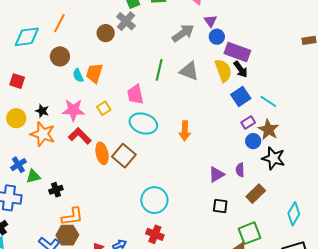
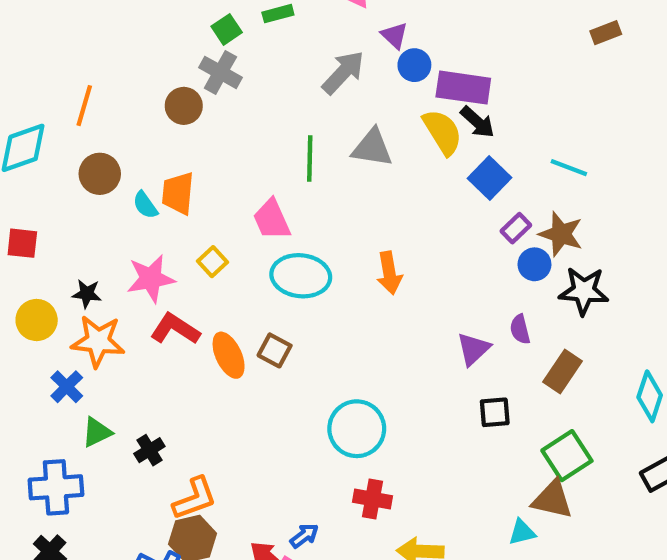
cyan line: (268, 101) -> (569, 168), moved
brown square: (124, 156) -> (275, 350), size x0.7
blue cross: (18, 165) -> (67, 387), moved

